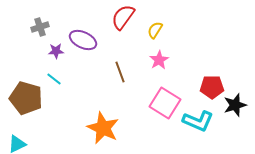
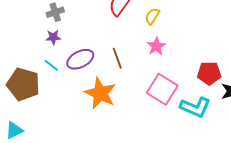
gray cross: (40, 27) -> (55, 12), moved
purple ellipse: (83, 40) -> (80, 59), moved, turned -52
orange star: (103, 128) -> (100, 93), moved

